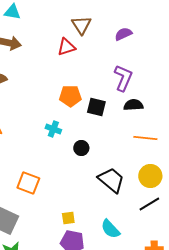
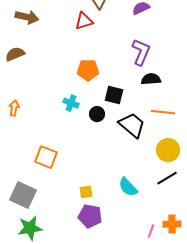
black square: (96, 107) -> (114, 95), moved
black circle: (81, 148) -> (97, 114), moved
black trapezoid: (111, 180) -> (132, 125), moved
cyan semicircle: (110, 229) -> (128, 187), moved

